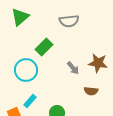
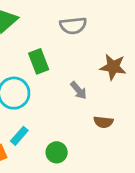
green rectangle: (44, 47) -> (39, 61), turned -66
brown star: (98, 63) -> (113, 67), moved

